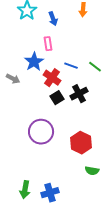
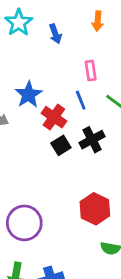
pink rectangle: (48, 44) -> (91, 71), moved
blue line: (71, 66) -> (81, 100), turned 48
purple circle: (41, 132) -> (24, 223), moved

